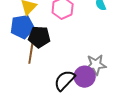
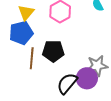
black pentagon: (39, 37) -> (53, 51), moved

